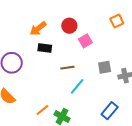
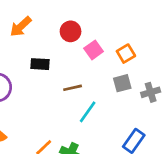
orange square: (117, 21) -> (126, 54), moved
orange arrow: (38, 29) -> (21, 27), moved

